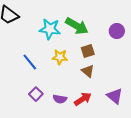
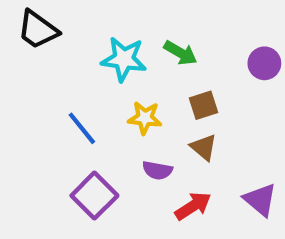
green arrow: (77, 26) -> (180, 53), size x0.7
purple square: (36, 94) -> (94, 196), size x1.5
purple semicircle: (60, 99) -> (157, 170), moved

